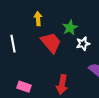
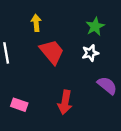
green star: (70, 28) -> (95, 26), moved

